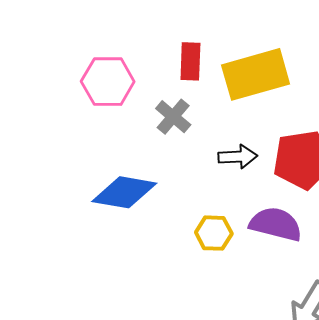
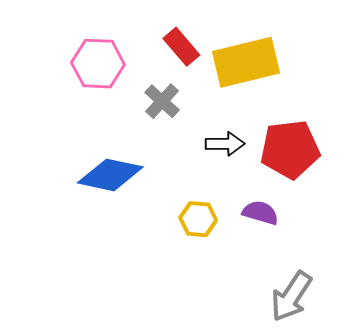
red rectangle: (190, 61) -> (181, 47), turned -45
purple semicircle: (276, 224) -> (260, 213), size x0.7

